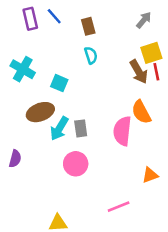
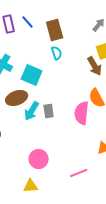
brown rectangle: (88, 26) -> (55, 30), size x1.5
cyan square: (59, 83) -> (32, 75), size x1.5
pink circle: (76, 164) -> (39, 159), moved

